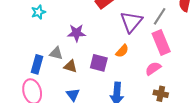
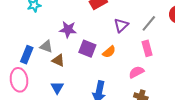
purple triangle: (131, 22) -> (121, 25), size x0.7
pink rectangle: (161, 43) -> (147, 48), size x0.7
purple square: (99, 63) -> (87, 49), moved

